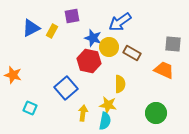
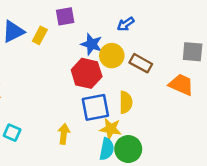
blue arrow: (120, 22) -> (126, 24), size x0.6
blue square: (66, 88) -> (95, 107), moved, turned 30
yellow arrow: (83, 113) -> (64, 134), moved
green circle: (156, 113) -> (128, 149), moved

